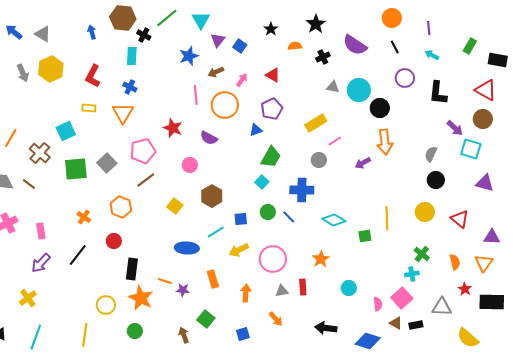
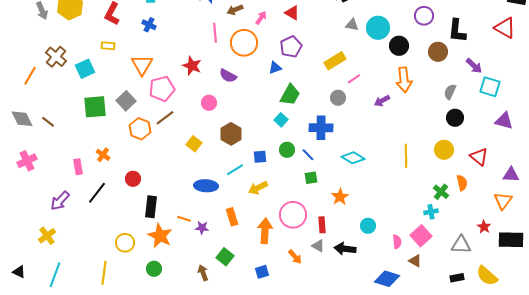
orange triangle: (123, 113) -> (142, 65), moved
brown circle: (483, 119) -> (438, 52), moved
brown cross: (40, 153) -> (56, 57), moved
orange hexagon: (121, 207) -> (140, 129), moved
pink rectangle: (41, 231) -> (78, 167), moved
green square: (365, 236) -> (311, 178), moved
pink circle: (273, 259) -> (293, 215), moved
orange semicircle: (455, 262) -> (462, 183), moved
gray triangle: (282, 291) -> (318, 246), moved, turned 40
orange arrow: (246, 293) -> (265, 231), size x1.4
black rectangle: (416, 325) -> (457, 278), moved
black arrow: (326, 328) -> (345, 249), moved

